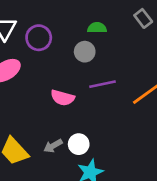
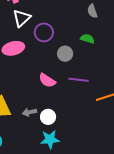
gray circle: (85, 52) -> (65, 54), moved

